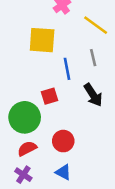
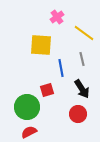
red circle: (63, 141) -> (78, 114), moved

